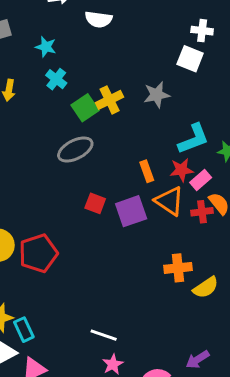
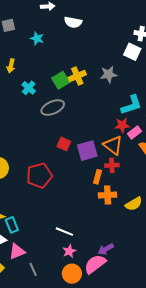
cyan cross: (56, 79) -> (29, 88), moved
orange rectangle: (147, 171) -> (97, 177), moved, turned 32
red cross: (202, 212) -> (112, 165), moved
red pentagon: (38, 253) -> (39, 176), moved
orange cross: (178, 268) -> (108, 195), moved
purple arrow: (198, 359) -> (106, 249), moved

